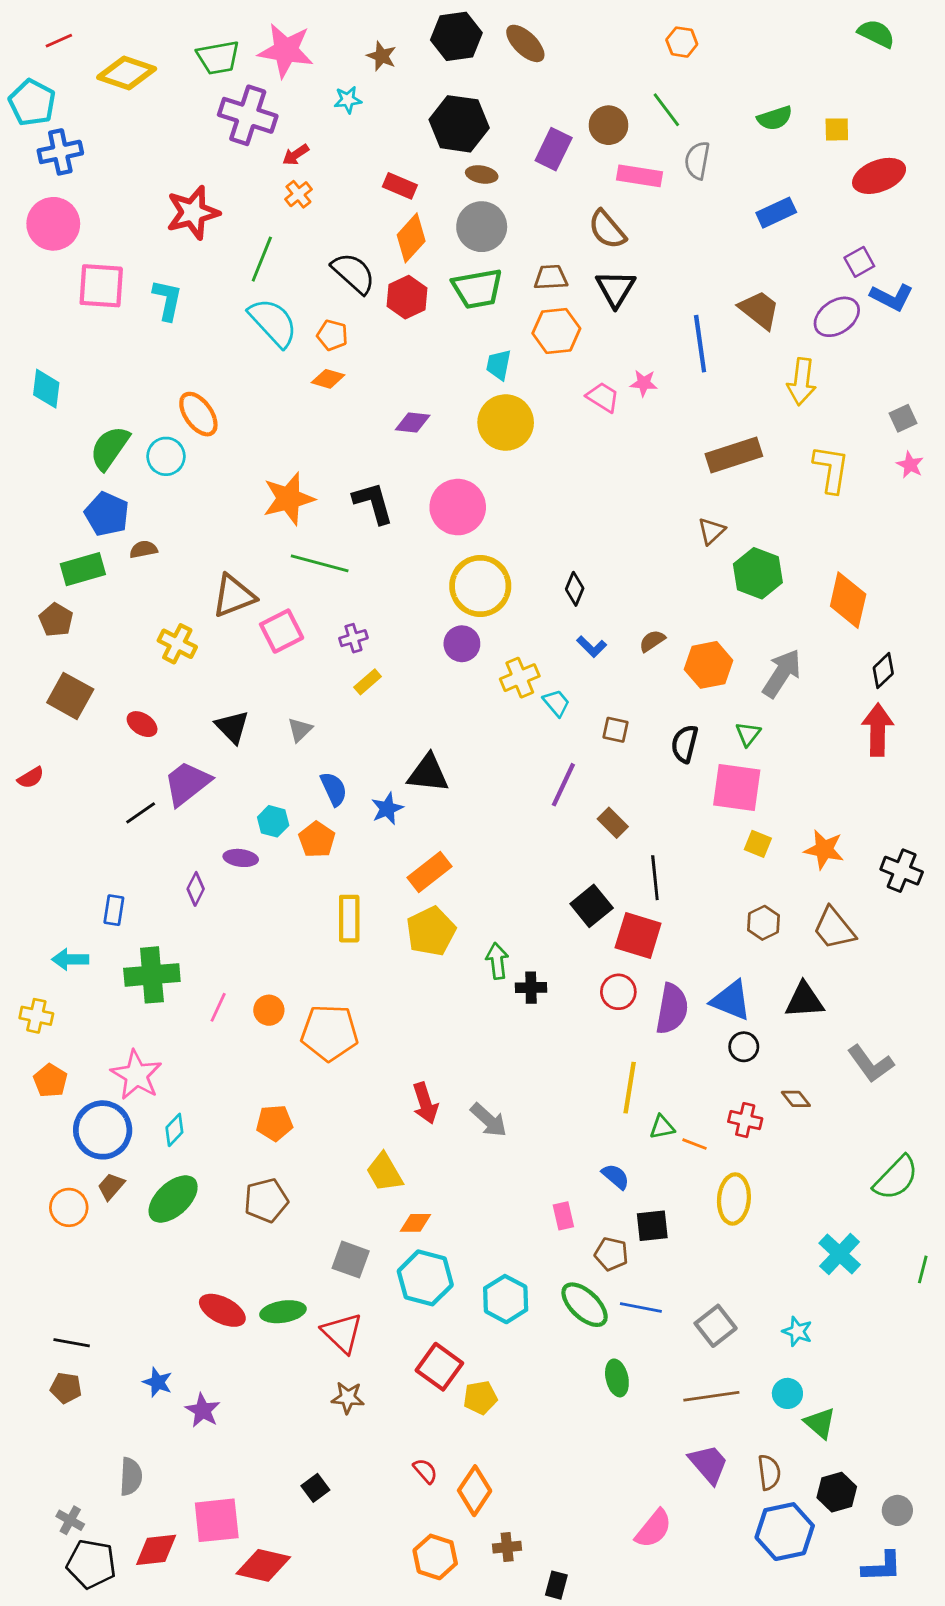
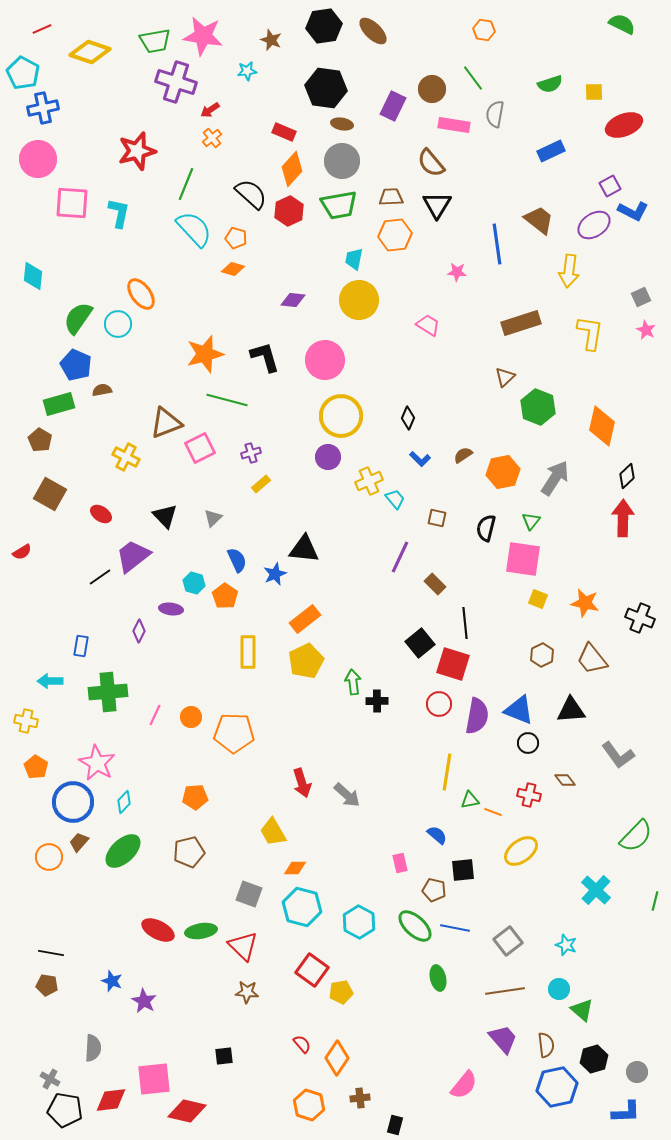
pink trapezoid: (603, 397) -> (428, 325), moved
yellow ellipse: (734, 1199) -> (521, 851), turned 48
black square: (315, 1488) -> (224, 1056), turned 30

